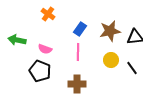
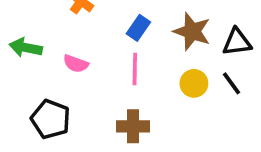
brown star: (110, 31) -> (192, 31), turned 30
black line: (132, 68) -> (232, 83), moved
black pentagon: (40, 71) -> (51, 119), moved

